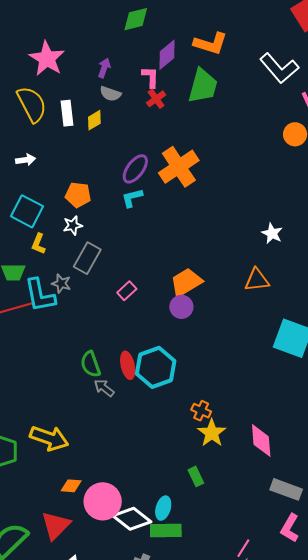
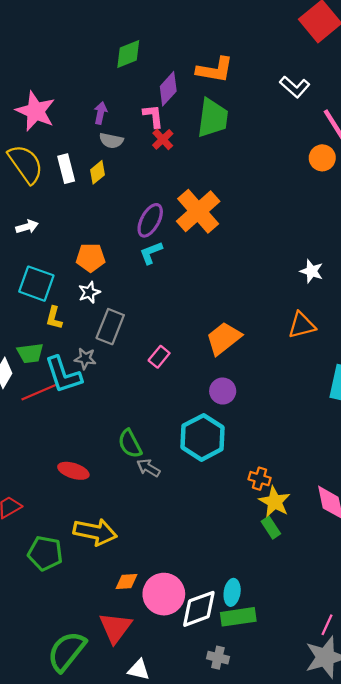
white L-shape: (279, 68) -> (295, 87), size x0.7
purple circle: (181, 307) -> (223, 391), moved
red ellipse: (128, 365) -> (73, 471), moved, turned -52
green rectangle: (196, 476) -> (271, 528), moved
white diamond: (132, 519) -> (199, 609), turned -51

